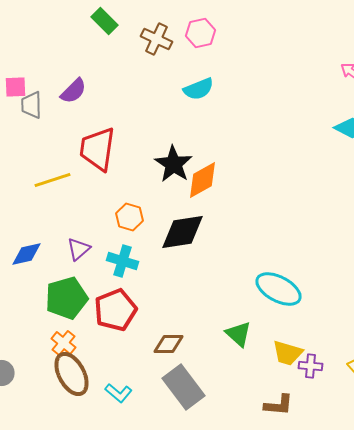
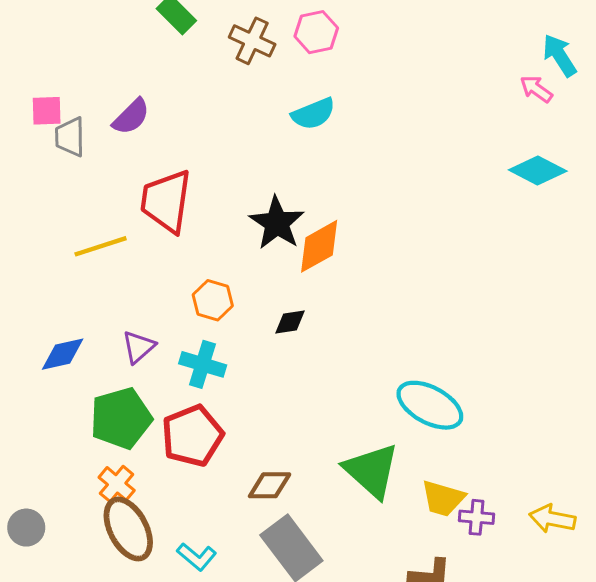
black diamond: (182, 232) -> (290, 322), size x0.5
green triangle: (238, 334) -> (372, 471), size x1.5

